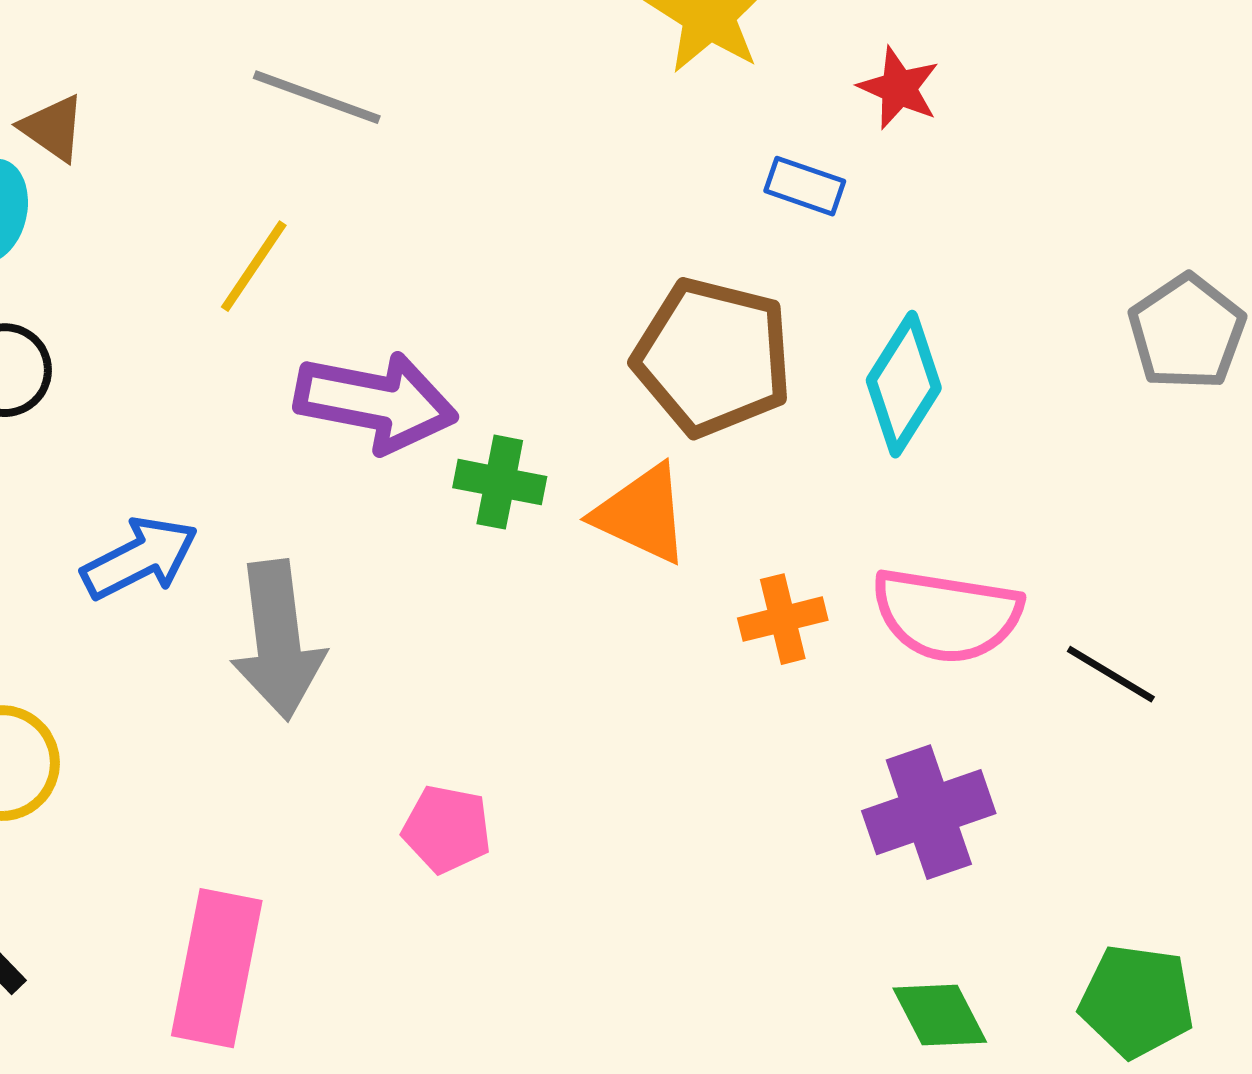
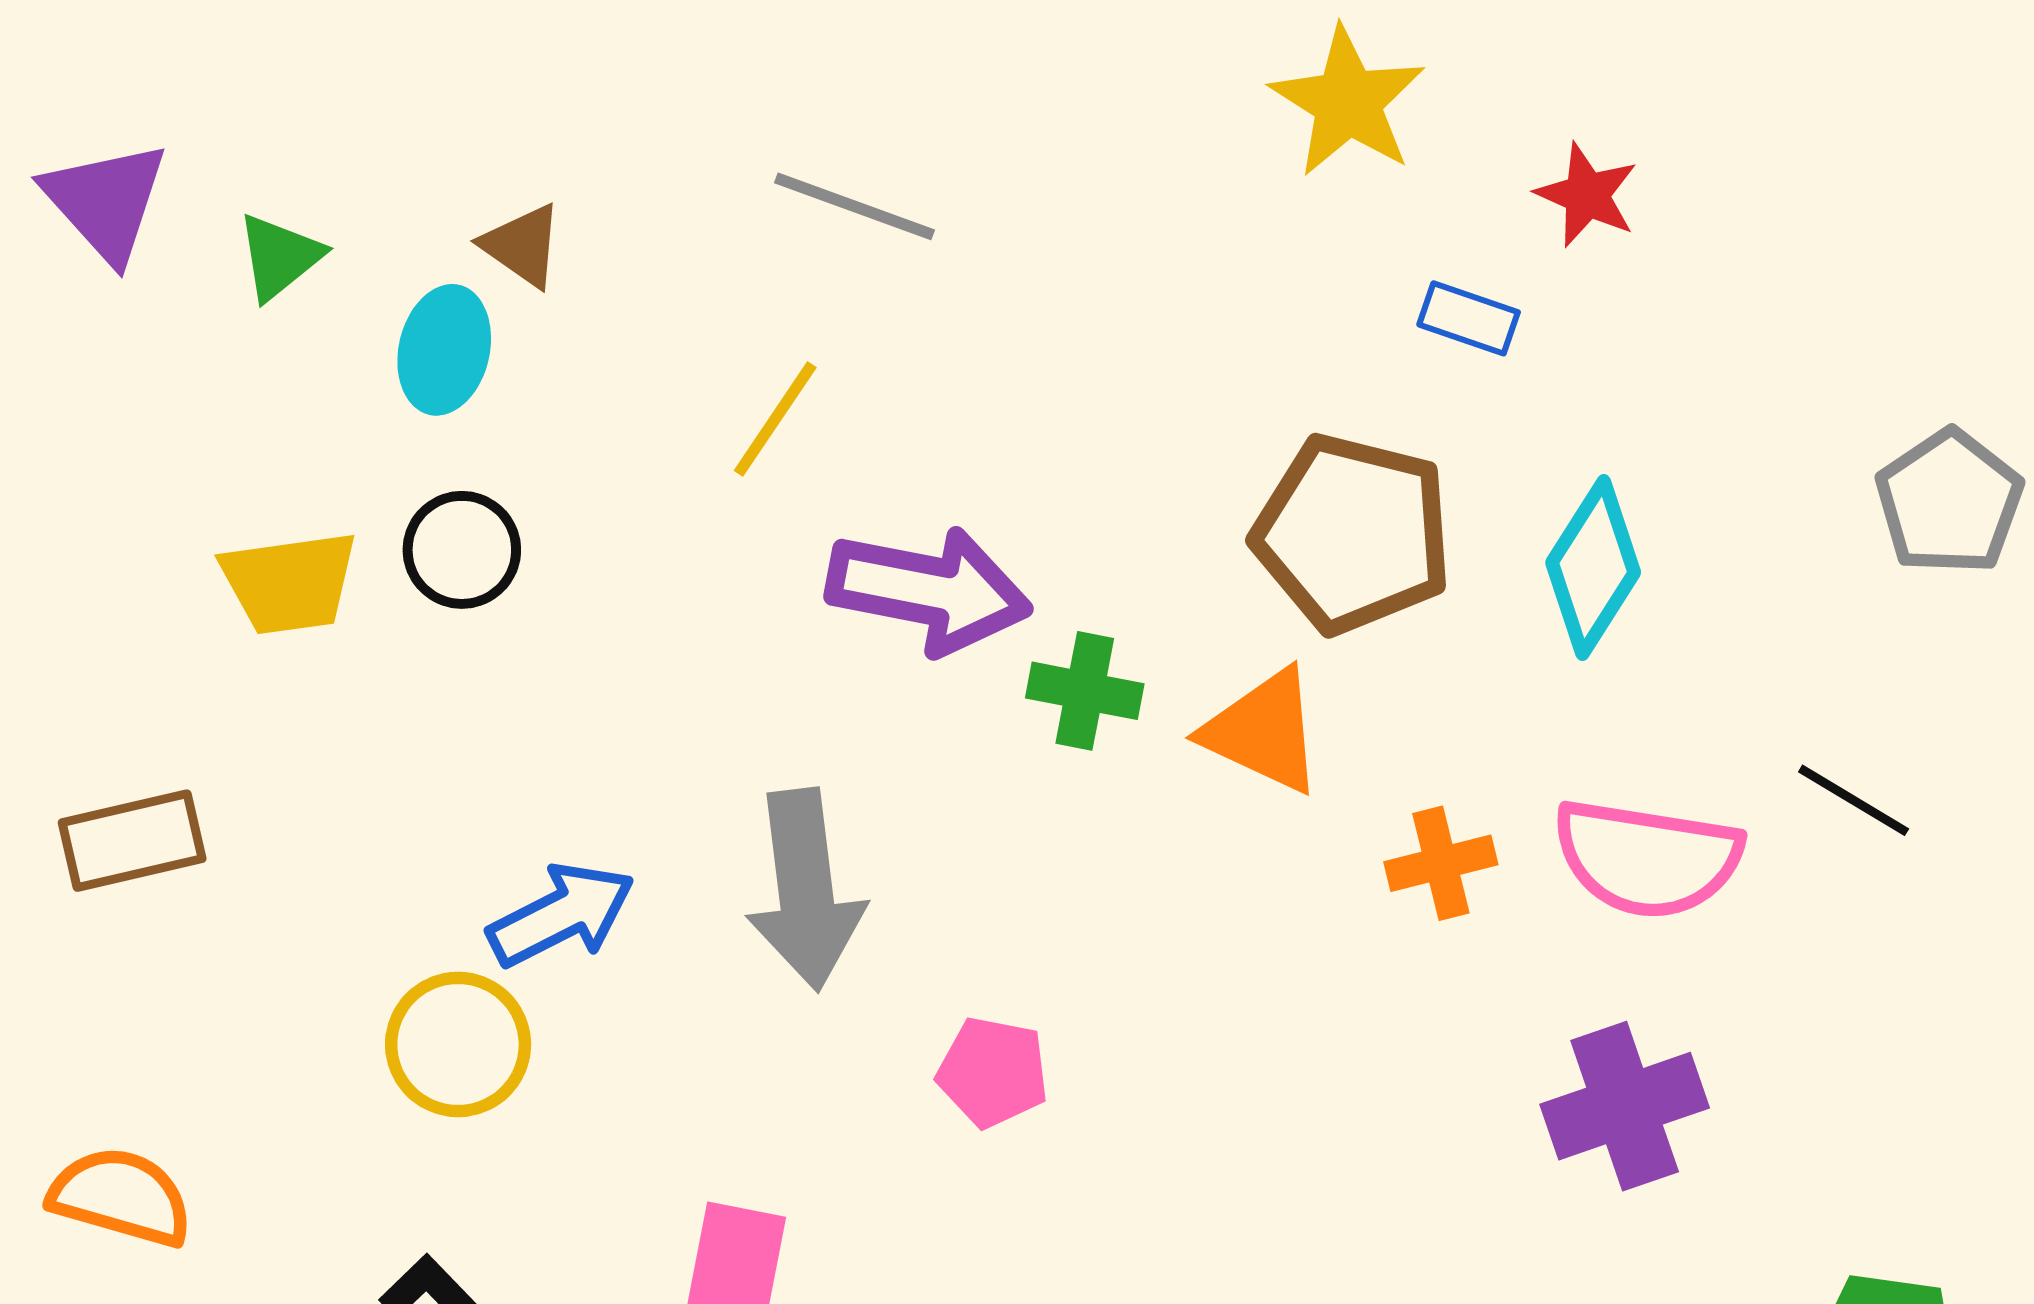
blue arrow: (140, 558) -> (561, 915), moved
black line: (1111, 674) -> (1854, 800), moved
pink pentagon: (447, 829) -> (993, 1072), moved

